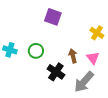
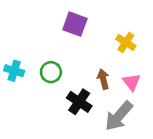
yellow cross: (97, 33) -> (126, 42), moved

